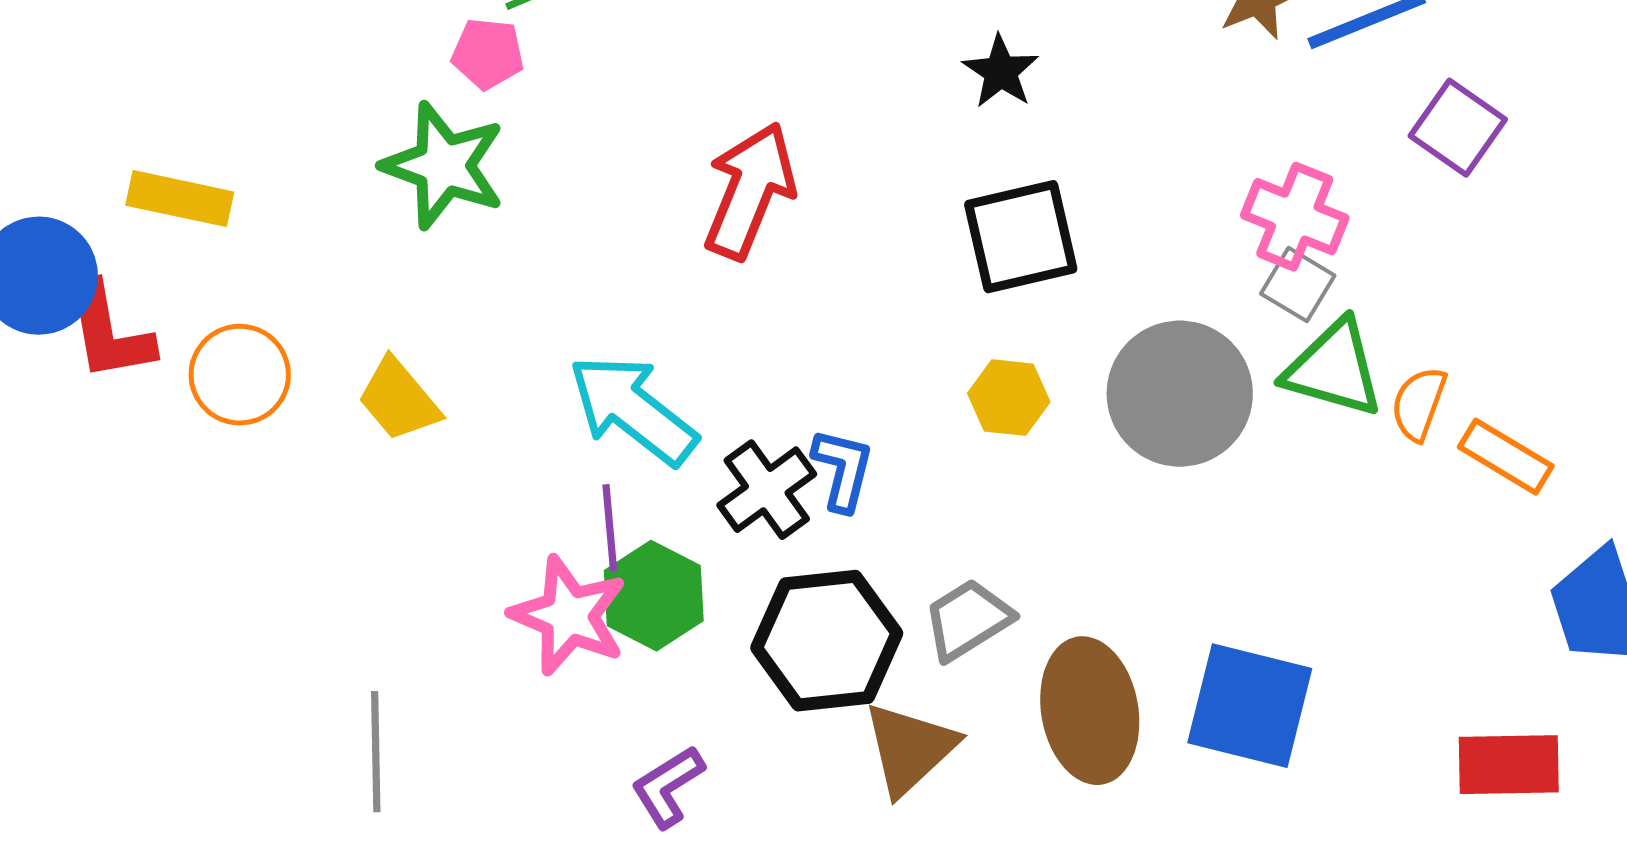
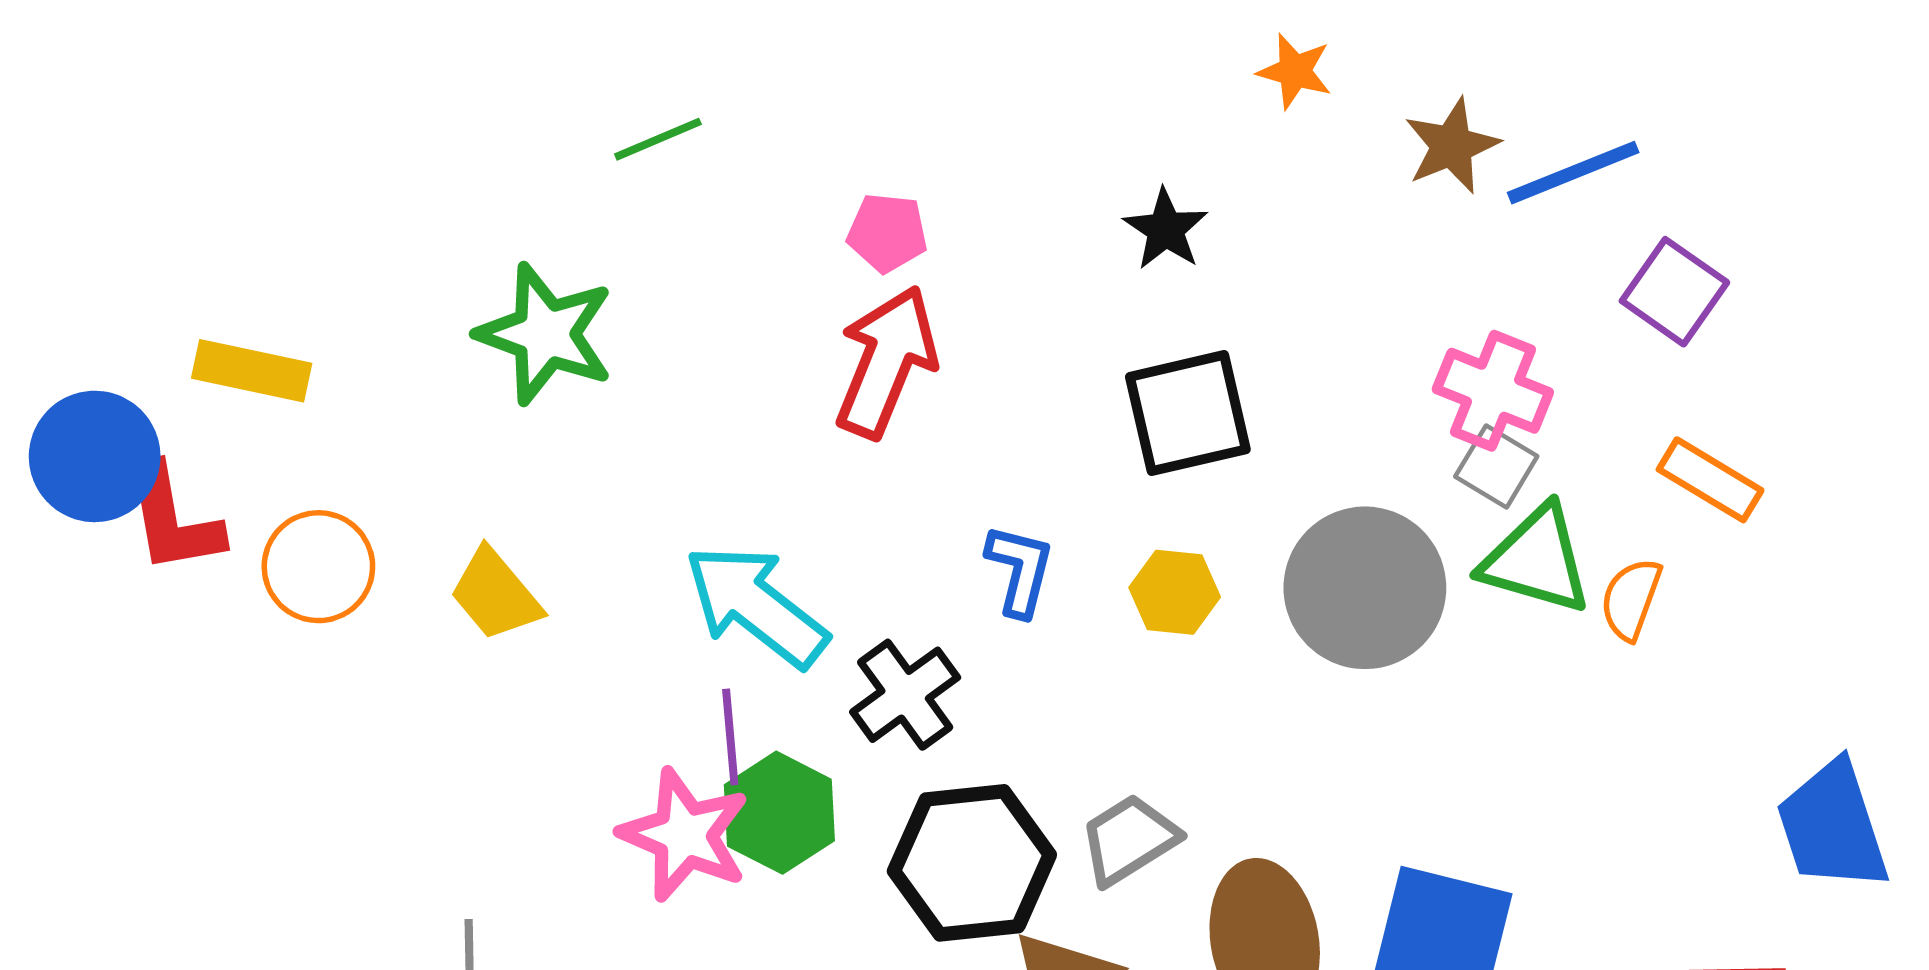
pink pentagon: (488, 54) -> (887, 233), moved
orange rectangle: (1506, 457) -> (1710, 480), moved
blue L-shape: (843, 470) -> (1020, 570), moved

